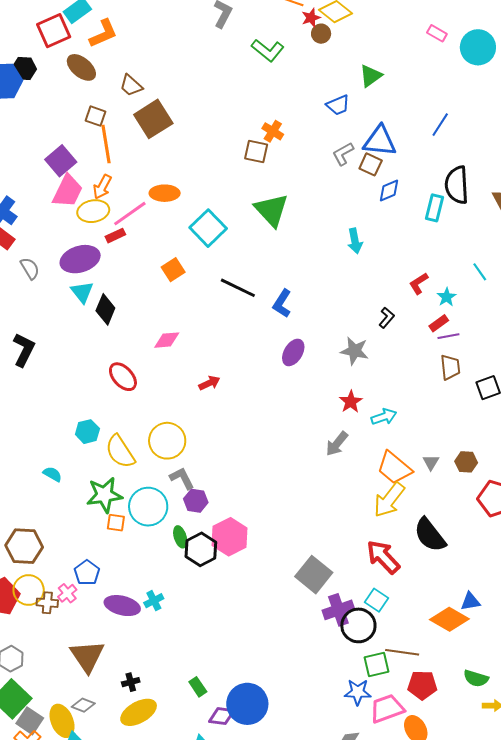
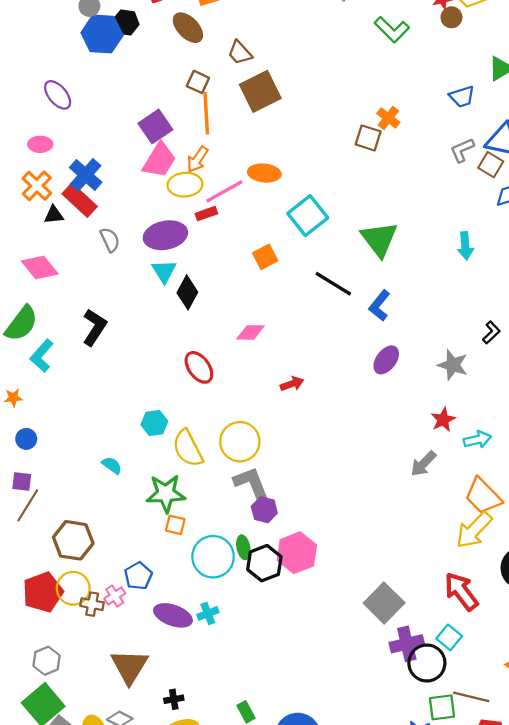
green triangle: (271, 210) -> (379, 239), moved
gray L-shape: (182, 478) -> (252, 484), size x1.4
cyan circle: (148, 507) -> (213, 557), moved

